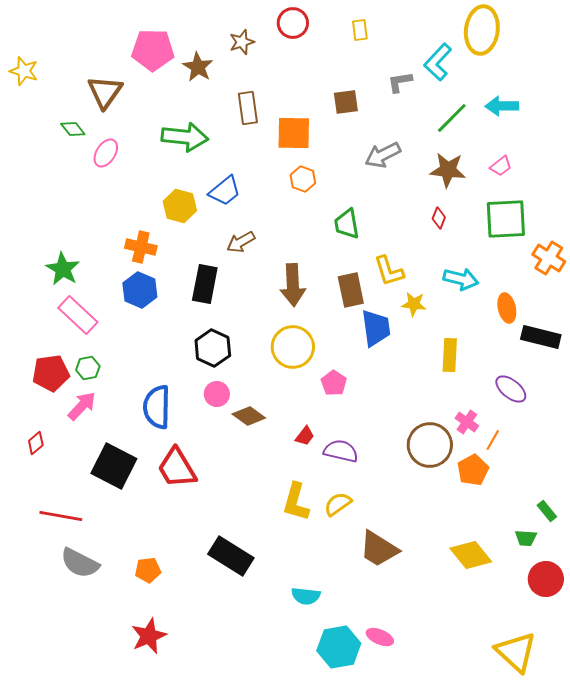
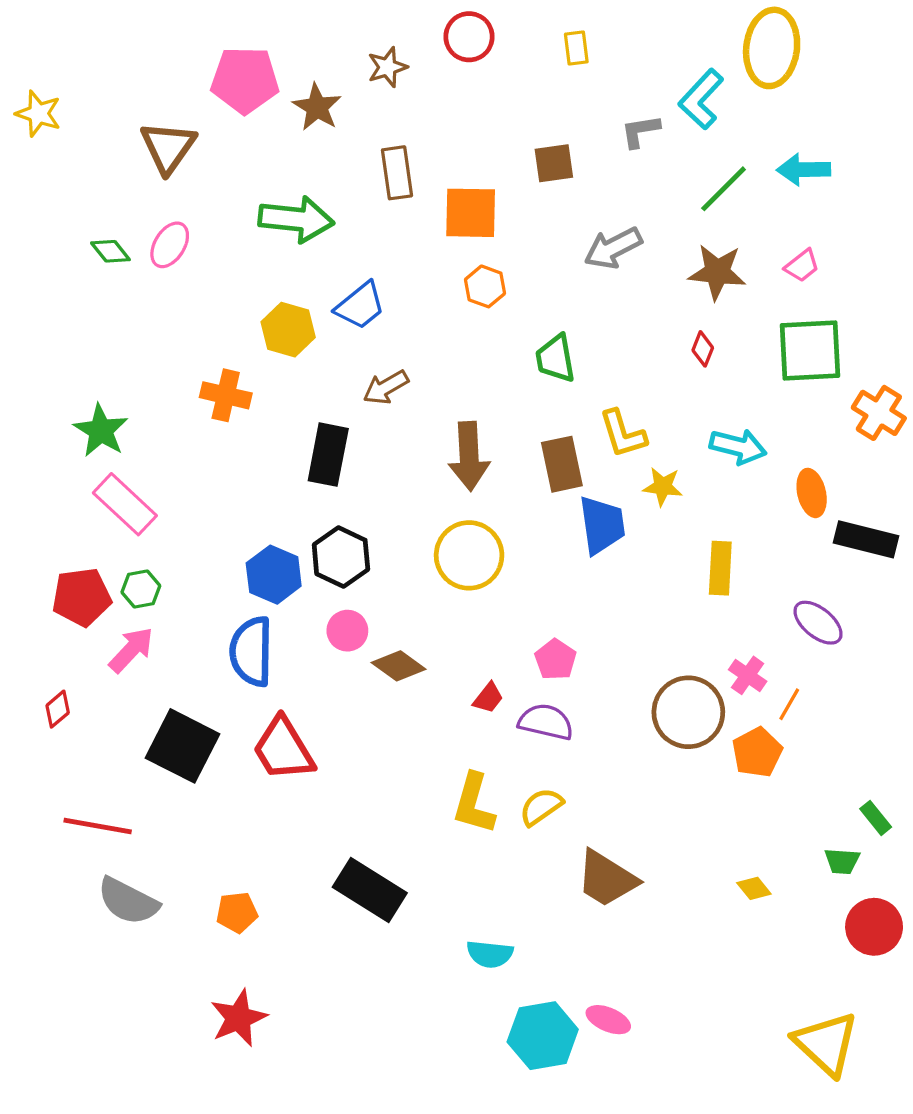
green diamond: (73, 129) -> (110, 251), moved
blue hexagon: (140, 290) -> (274, 575), moved
pink pentagon: (334, 383) -> (555, 659), moved
yellow diamond: (471, 555) -> (754, 888), size x0.5

